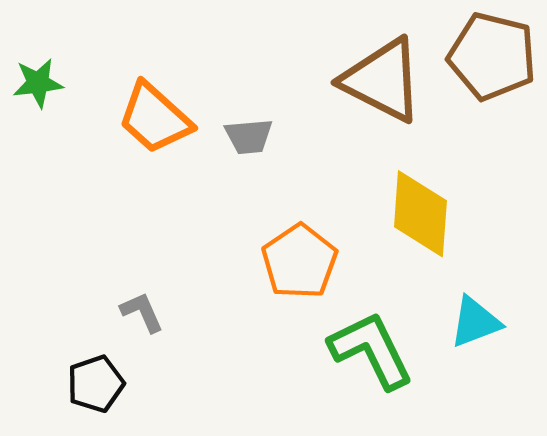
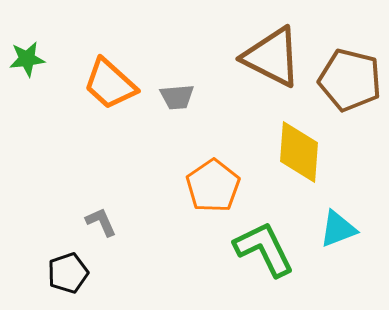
brown pentagon: (492, 56) -> (350, 80), moved

